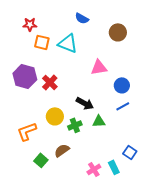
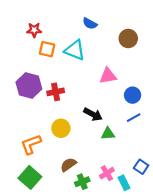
red cross: (50, 82) -> (56, 92), turned 35
green cross: (75, 125) -> (82, 182), moved
green square: (41, 160) -> (30, 177), moved, size x1.5
pink cross: (94, 169) -> (107, 173), moved

